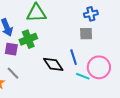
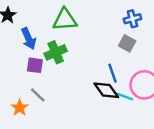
gray square: (86, 34) -> (127, 43), turned 32
black diamond: (53, 64) -> (106, 90), moved

